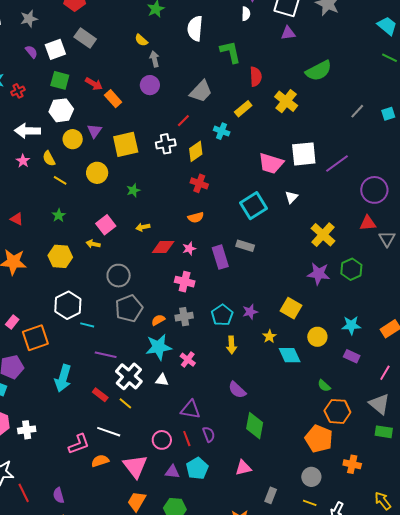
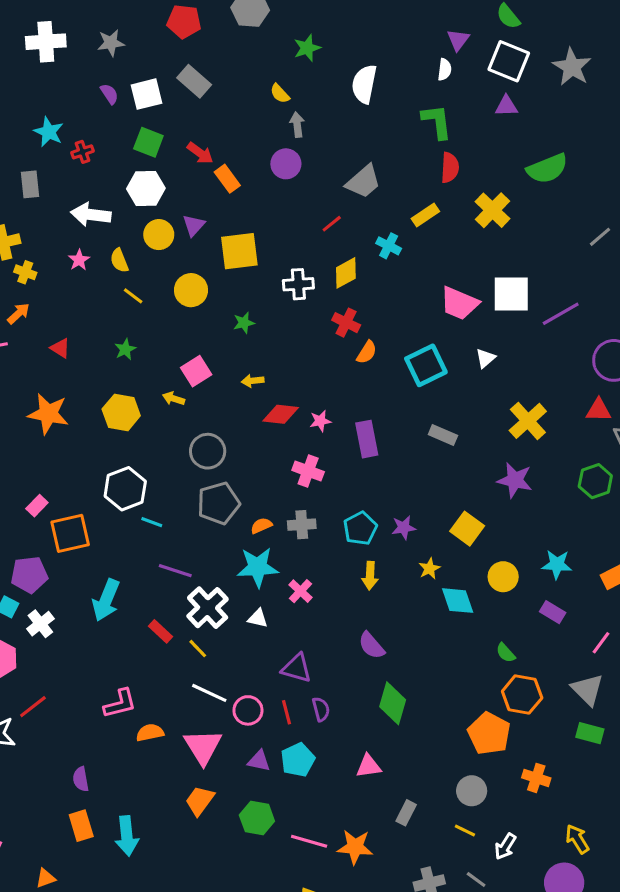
green L-shape: (230, 52) -> (437, 122), moved
white cross: (166, 144) -> (298, 284), moved
orange semicircle: (196, 217) -> (367, 352), moved, turned -49
gray rectangle: (245, 246) -> (443, 435), moved
green hexagon: (351, 269) -> (595, 481), moved
white cross: (27, 430) -> (40, 624), moved, turned -36
white line: (109, 432) -> (209, 693), moved
red line: (24, 493) -> (33, 707), moved, turned 72

